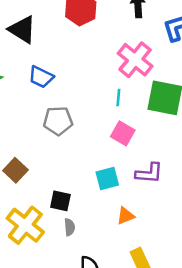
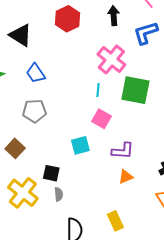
blue trapezoid: (41, 77) -> (36, 73), turned 30
gray pentagon: (58, 121) -> (34, 111), moved
cyan square: (107, 178) -> (80, 145), moved
orange triangle: (126, 216) -> (126, 177), moved

